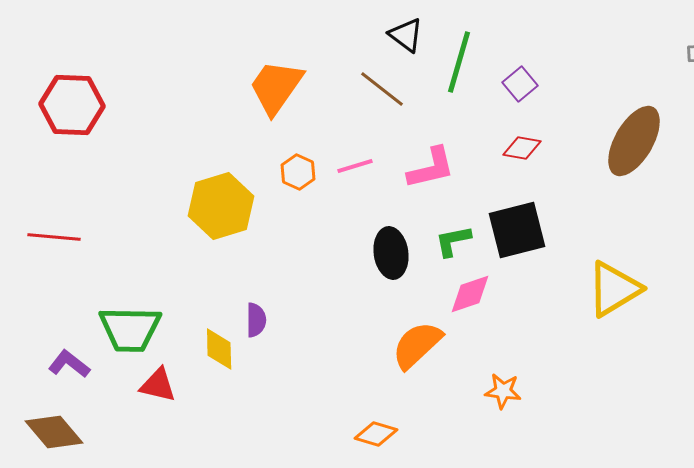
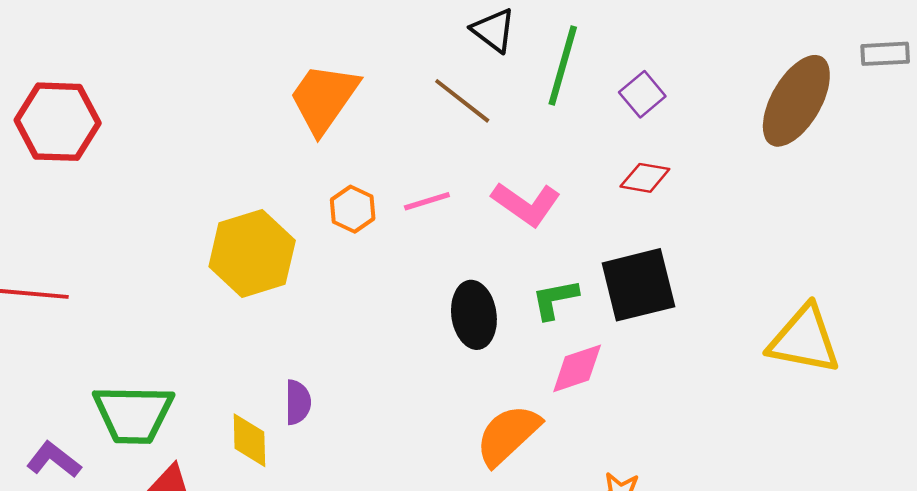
brown ellipse: (634, 141) -> (796, 101), moved
pink L-shape: (431, 168) -> (526, 204), turned 48
yellow triangle: (614, 289) -> (804, 340), moved, turned 42

